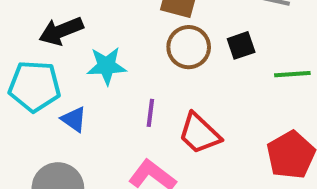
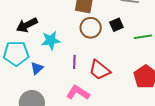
blue triangle: (74, 119) -> (37, 68), turned 48

